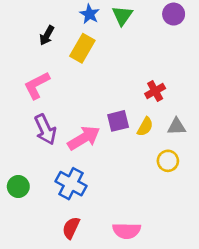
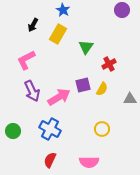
green triangle: (122, 15) -> (86, 47), moved
gray triangle: (176, 127) -> (130, 99), moved
yellow circle: (168, 161) -> (102, 129), moved

